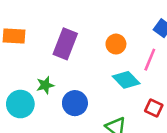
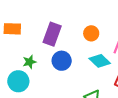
green star: (45, 85) -> (29, 62), moved
blue circle: (75, 103) -> (62, 61), moved

